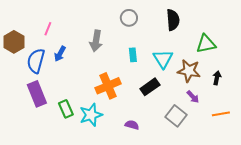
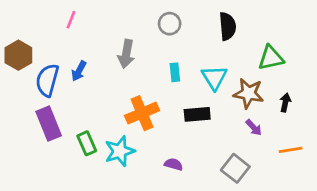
pink line: (48, 29) -> (71, 20), moved
black rectangle: (150, 87) -> (197, 114), turned 30
gray square: (176, 116) -> (235, 168), moved

